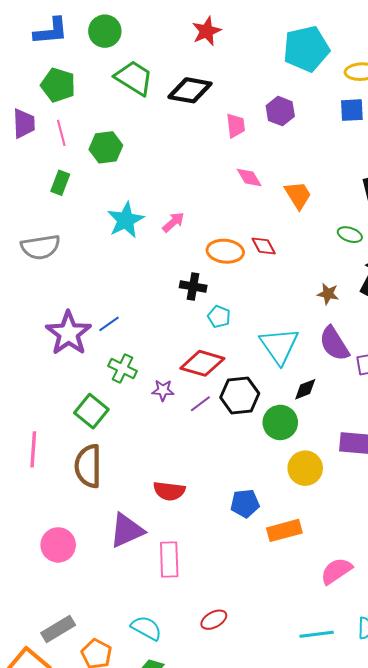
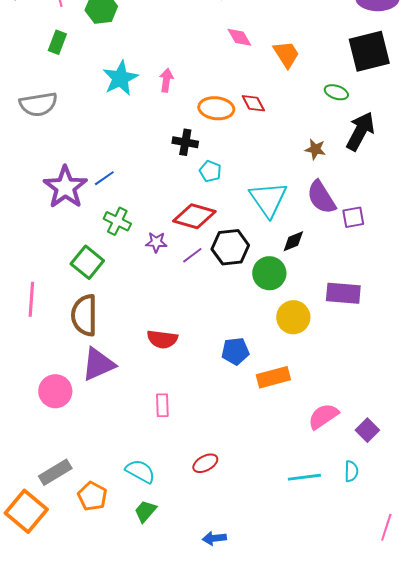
pink arrow: (173, 222) -> (166, 80), turned -40
purple triangle: (127, 530) -> (98, 364), moved
pink rectangle: (169, 559) -> (162, 405), size x0.7

